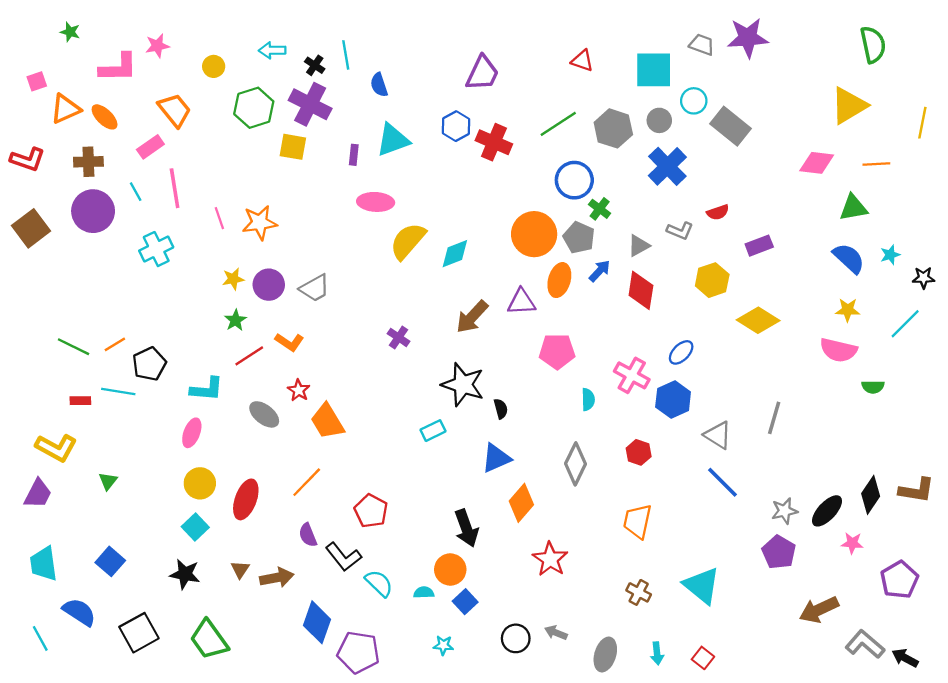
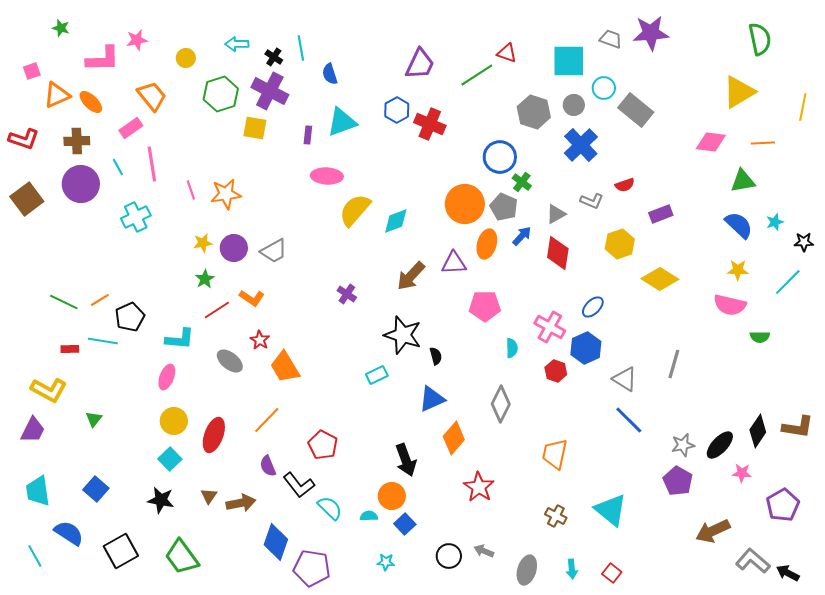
green line: (558, 124) -> (477, 75), moved
red hexagon: (639, 452) -> (556, 371), moved

